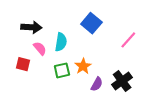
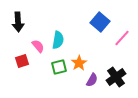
blue square: (91, 23) -> (100, 22), moved
black arrow: (31, 27) -> (18, 22), moved, turned 84
red square: (23, 64) -> (22, 61), turned -32

